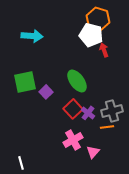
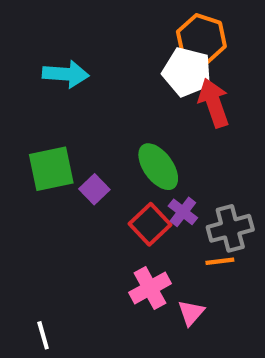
red arrow: (104, 50) -> (214, 103), size x1.6
purple cross: (88, 113) -> (183, 212), moved

